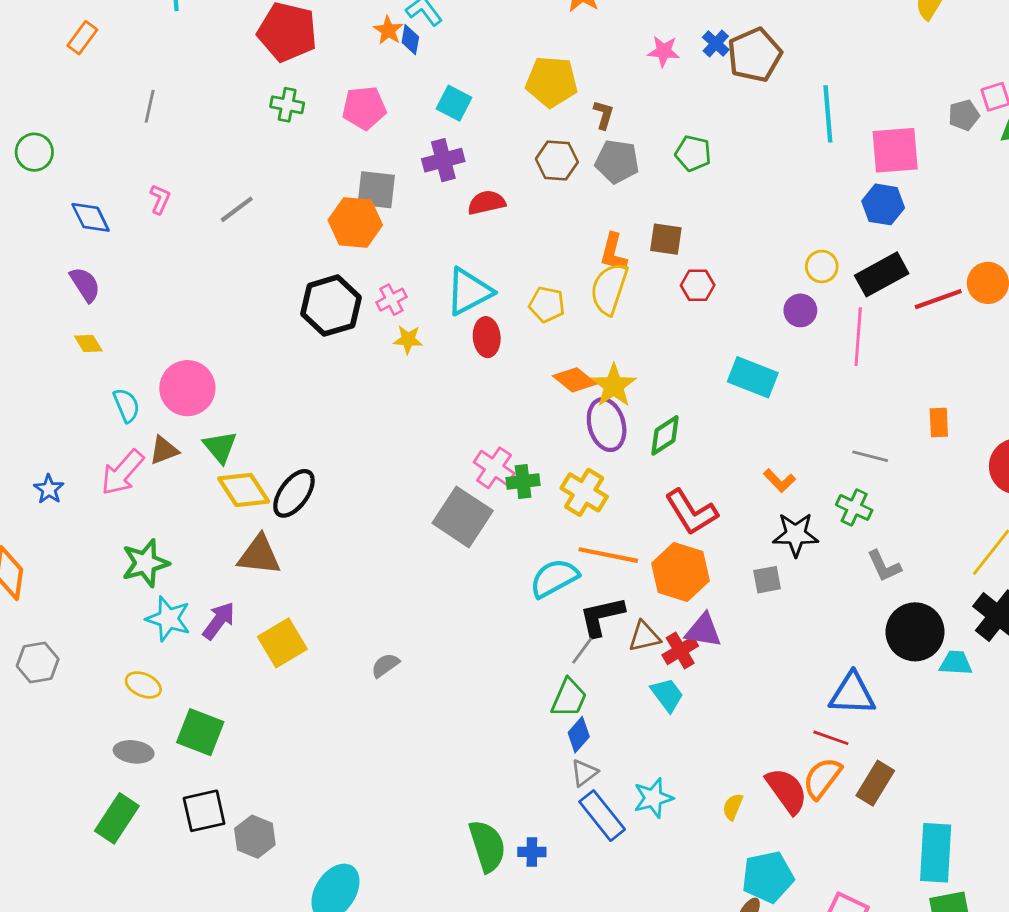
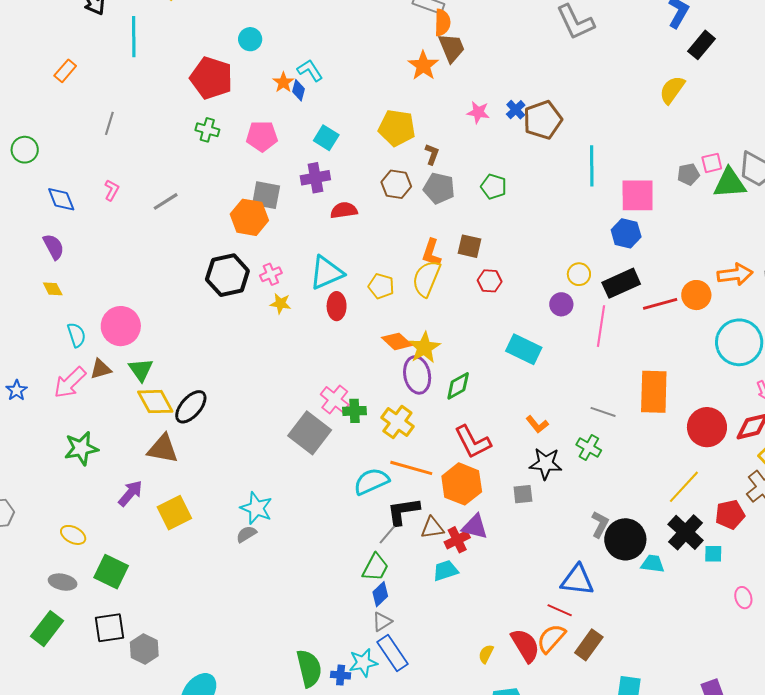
orange rectangle: (939, 423) -> (654, 392), size x2.0
gray L-shape: (884, 566) -> (600, 524), moved, turned -132
cyan star: (168, 619) -> (256, 508), moved
cyan trapezoid: (667, 695) -> (445, 571), turned -76
cyan star: (653, 798) -> (363, 663), moved

